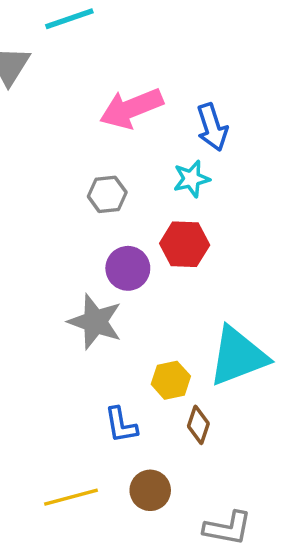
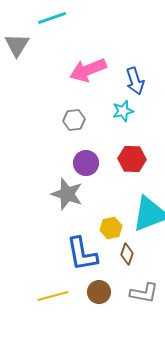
red hexagon: (185, 244) -> (132, 159), moved
blue L-shape: (121, 425) -> (82, 254), size x1.6
gray L-shape: (228, 528) -> (144, 293), moved

